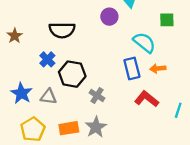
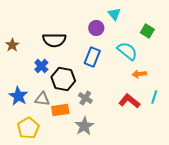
green square: (167, 20) -> (147, 31), turned 32
blue rectangle: (132, 68) -> (92, 57), moved, turned 36
cyan line: (178, 110) -> (154, 97), moved
orange rectangle: (69, 128) -> (60, 110), moved

